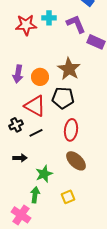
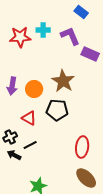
red triangle: (35, 106) -> (29, 118), size x0.7
red ellipse: (71, 130) -> (82, 147), moved
black arrow: (20, 158) -> (14, 155), moved, turned -152
brown ellipse: (76, 161) -> (86, 178), moved

